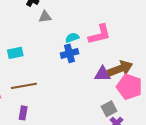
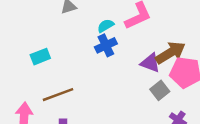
purple triangle: (103, 74) -> (150, 63), turned 30
gray square: (109, 109) -> (160, 90), moved

